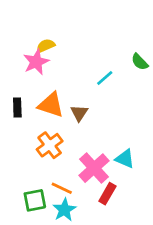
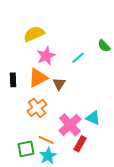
yellow semicircle: (46, 46) -> (34, 34), size x1.5
pink star: (36, 62) -> (46, 56), moved
orange triangle: (51, 105) -> (38, 78), turned -45

